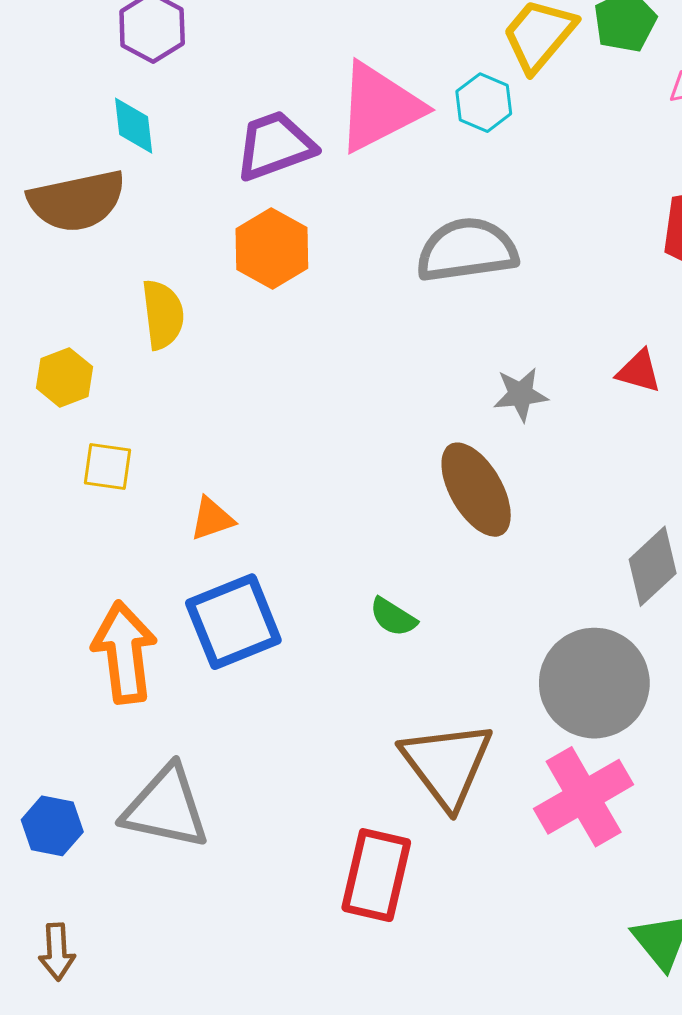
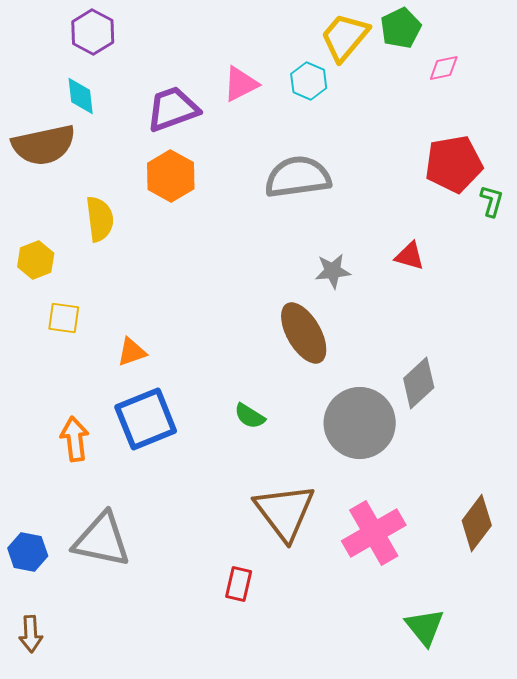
pink triangle: (379, 107) -> (241, 84), size x0.6
orange arrow: (124, 652) -> (75, 439), size x0.7
gray circle: (594, 683) -> (360, 423), moved
red rectangle: (376, 875) -> (239, 584), size x0.6

